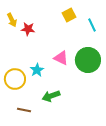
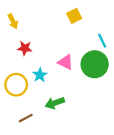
cyan line: (92, 25) -> (102, 41), moved
red star: (28, 29) -> (25, 48), moved
brown line: (24, 110) -> (26, 118), turned -40

